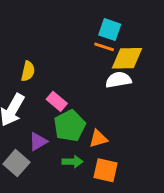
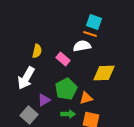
yellow diamond: (127, 58) -> (104, 73), moved
white semicircle: (118, 80) -> (82, 46), moved
pink rectangle: (57, 101) -> (63, 59), moved

